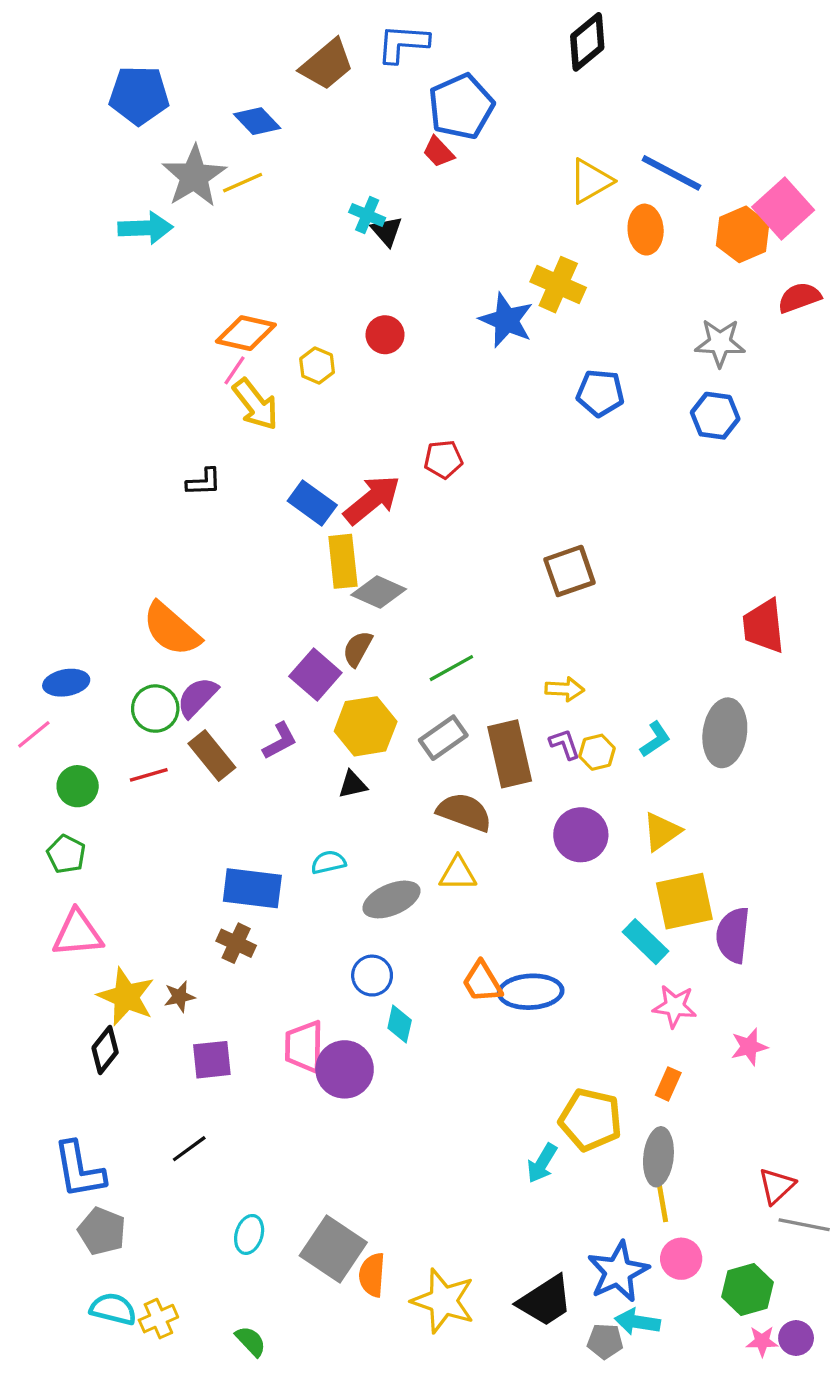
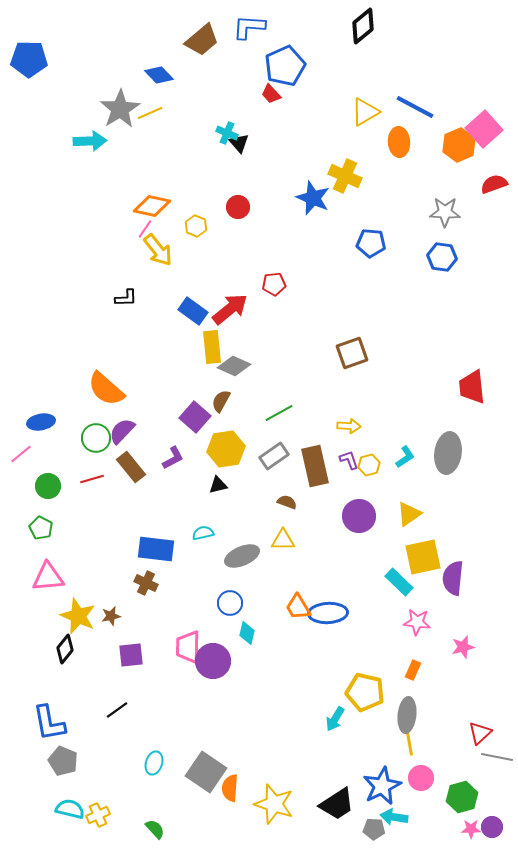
blue pentagon: (139, 95) -> (29, 59), moved
brown semicircle: (464, 812) -> (287, 502), size x0.6

